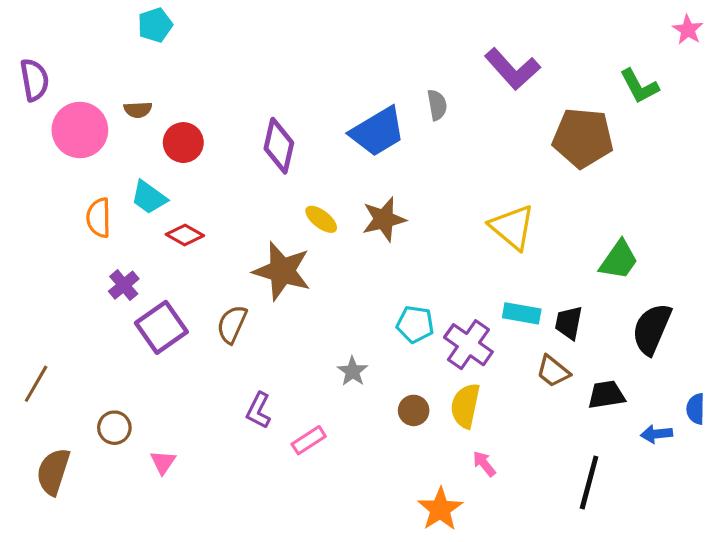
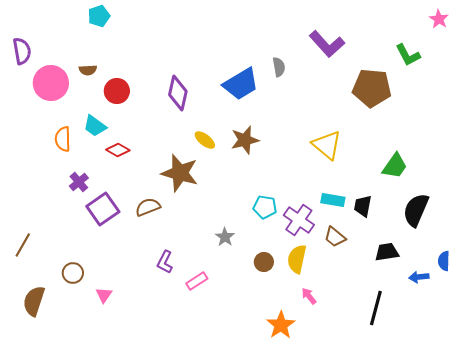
brown semicircle: (232, 324) -> (148, 207), turned 45
brown trapezoid: (553, 371) -> (335, 237), moved

